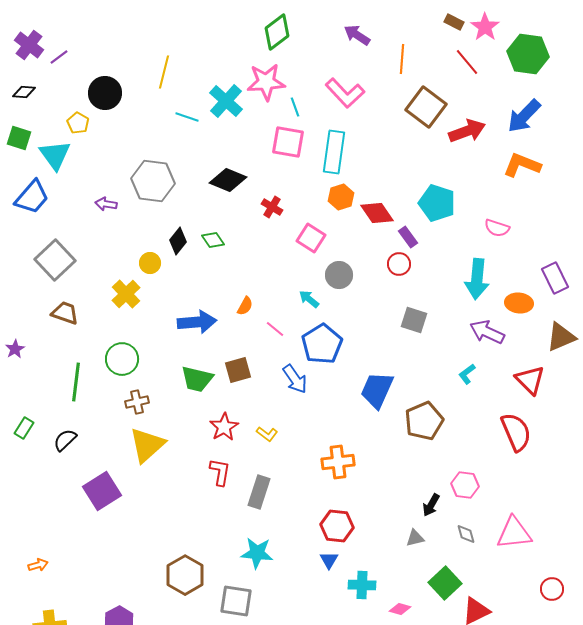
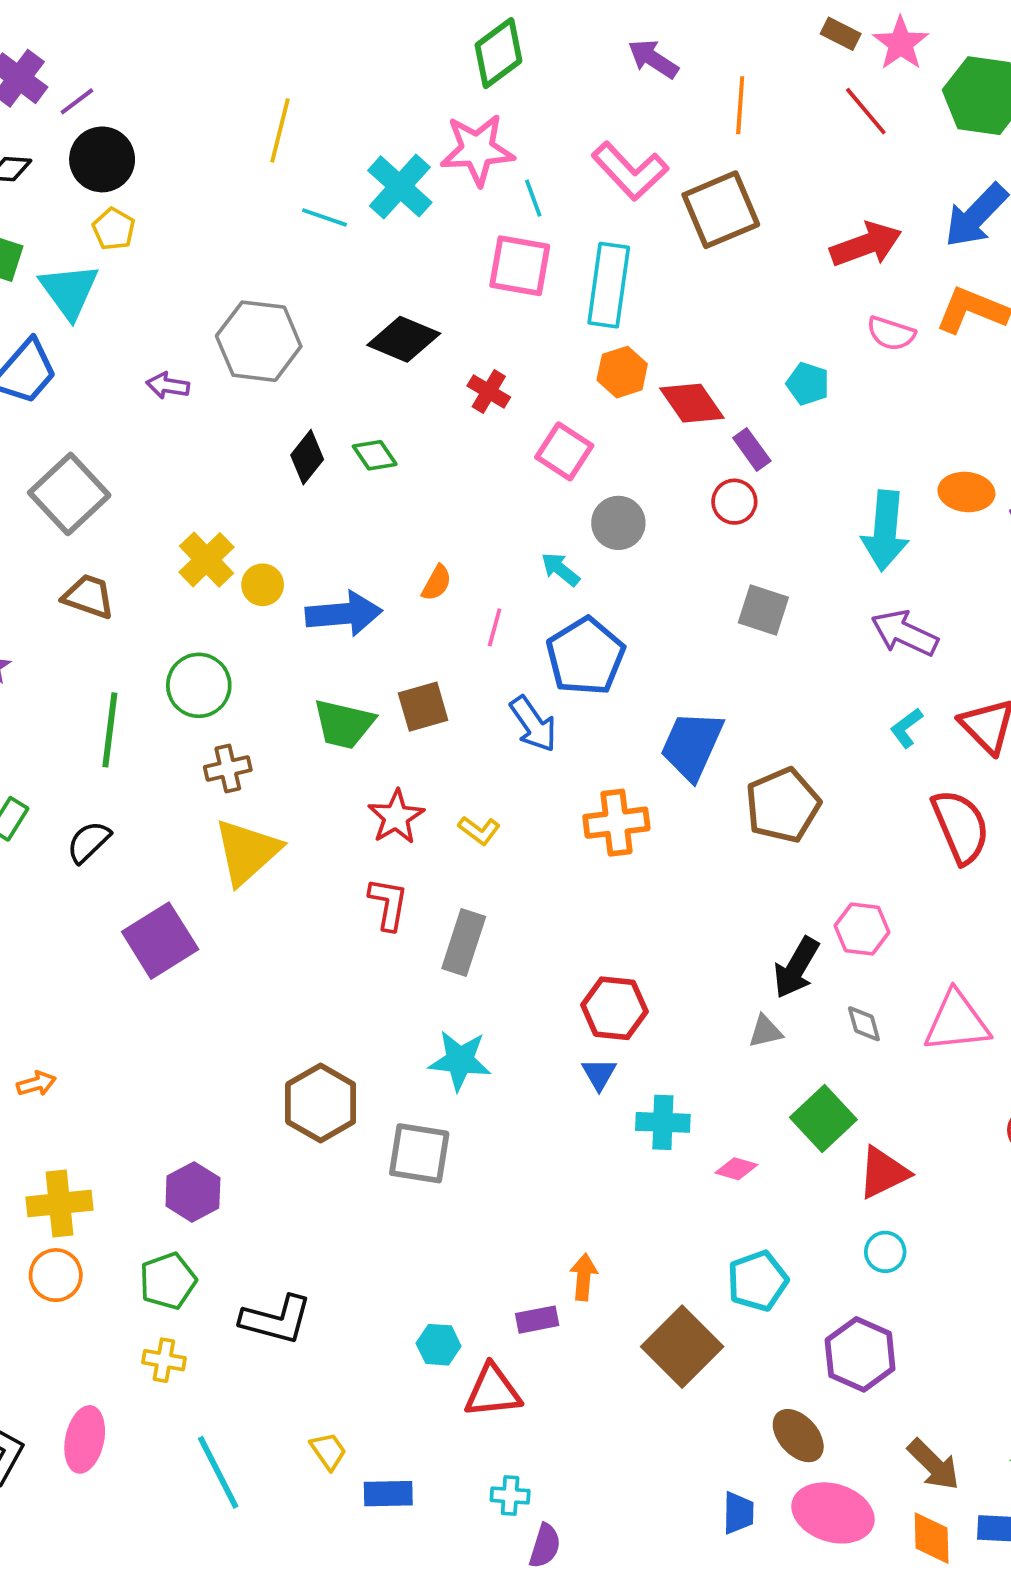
black circle: (105, 93) -> (102, 159), moved
brown square: (426, 107) -> (721, 210), moved, turned 30
cyan pentagon: (437, 203) -> (808, 384), size x0.6
pink semicircle: (497, 228) -> (891, 333), moved
yellow circle: (150, 263) -> (263, 585), moved
orange ellipse: (519, 303) -> (966, 492), moved
pink line: (275, 329) -> (495, 627), turned 66
cyan L-shape: (467, 374) -> (906, 728), moved
orange cross: (338, 462) -> (616, 823), moved
black arrow: (431, 505) -> (796, 968), size x1.4

